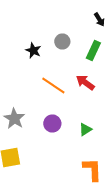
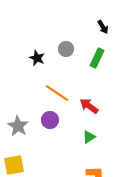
red arrow: (85, 82) -> (89, 106), moved
purple circle: (52, 124) -> (50, 120), moved

